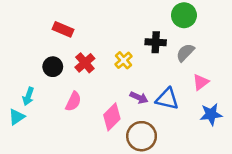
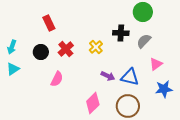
red rectangle: (63, 29) -> (49, 23), turned 42
cyan arrow: (28, 96) -> (12, 47), moved
cyan triangle: (17, 117) -> (13, 69), moved
pink diamond: (112, 117) -> (93, 103), moved
brown circle: (142, 136) -> (128, 106), moved

